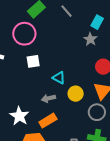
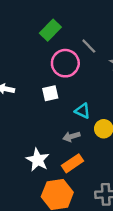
gray line: (66, 11) -> (89, 46), moved
pink circle: (24, 34) -> (65, 63), moved

